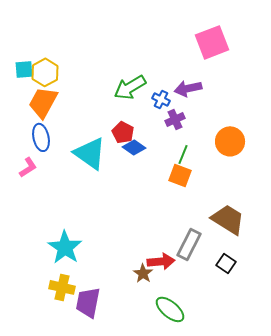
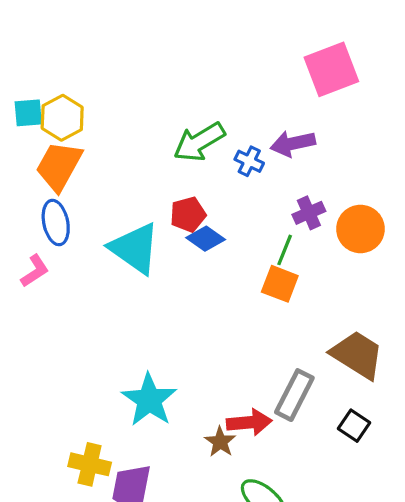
purple cross: (175, 119) -> (309, 213), moved
red pentagon: (123, 132) -> (188, 214), turned 30
cyan star: (65, 247) -> (149, 400), moved

